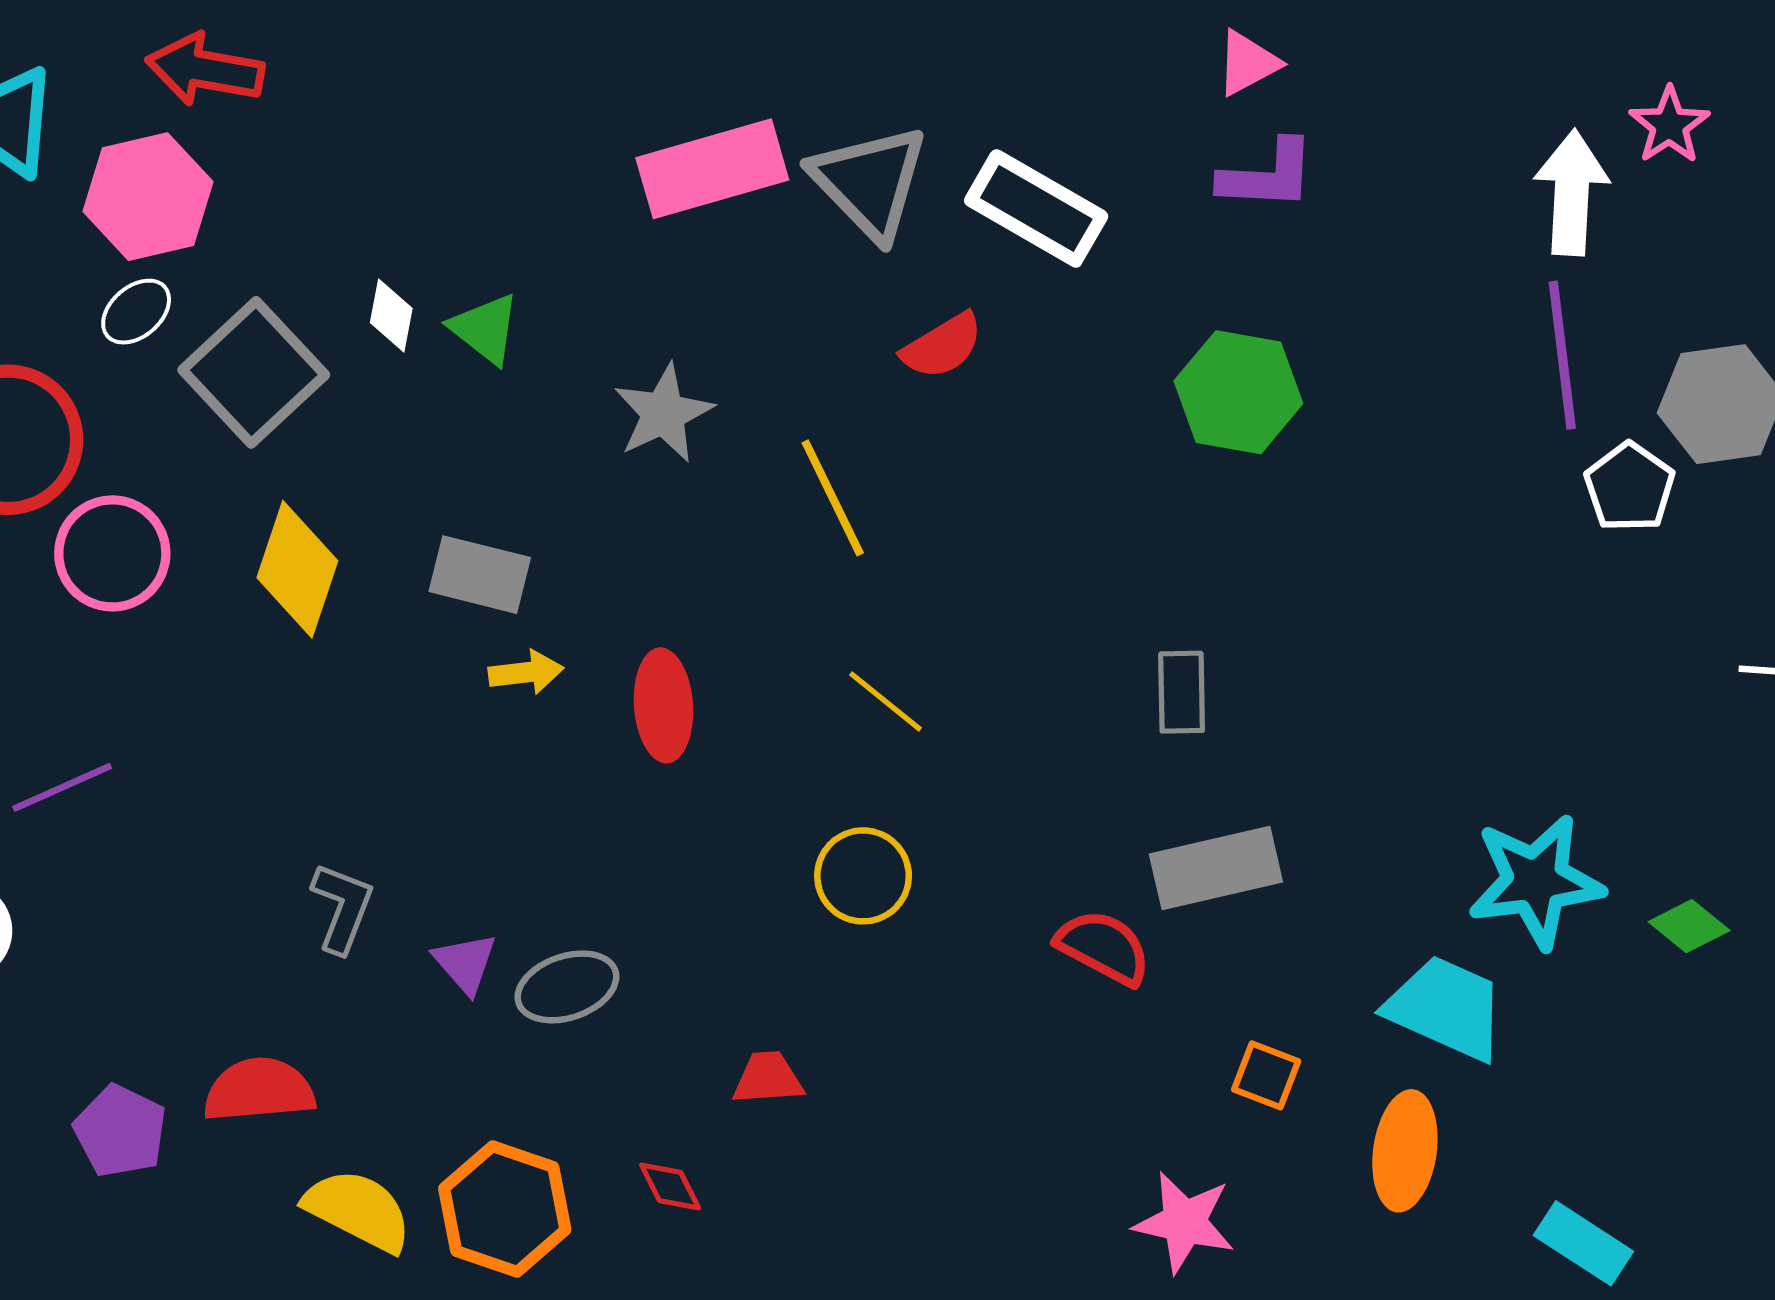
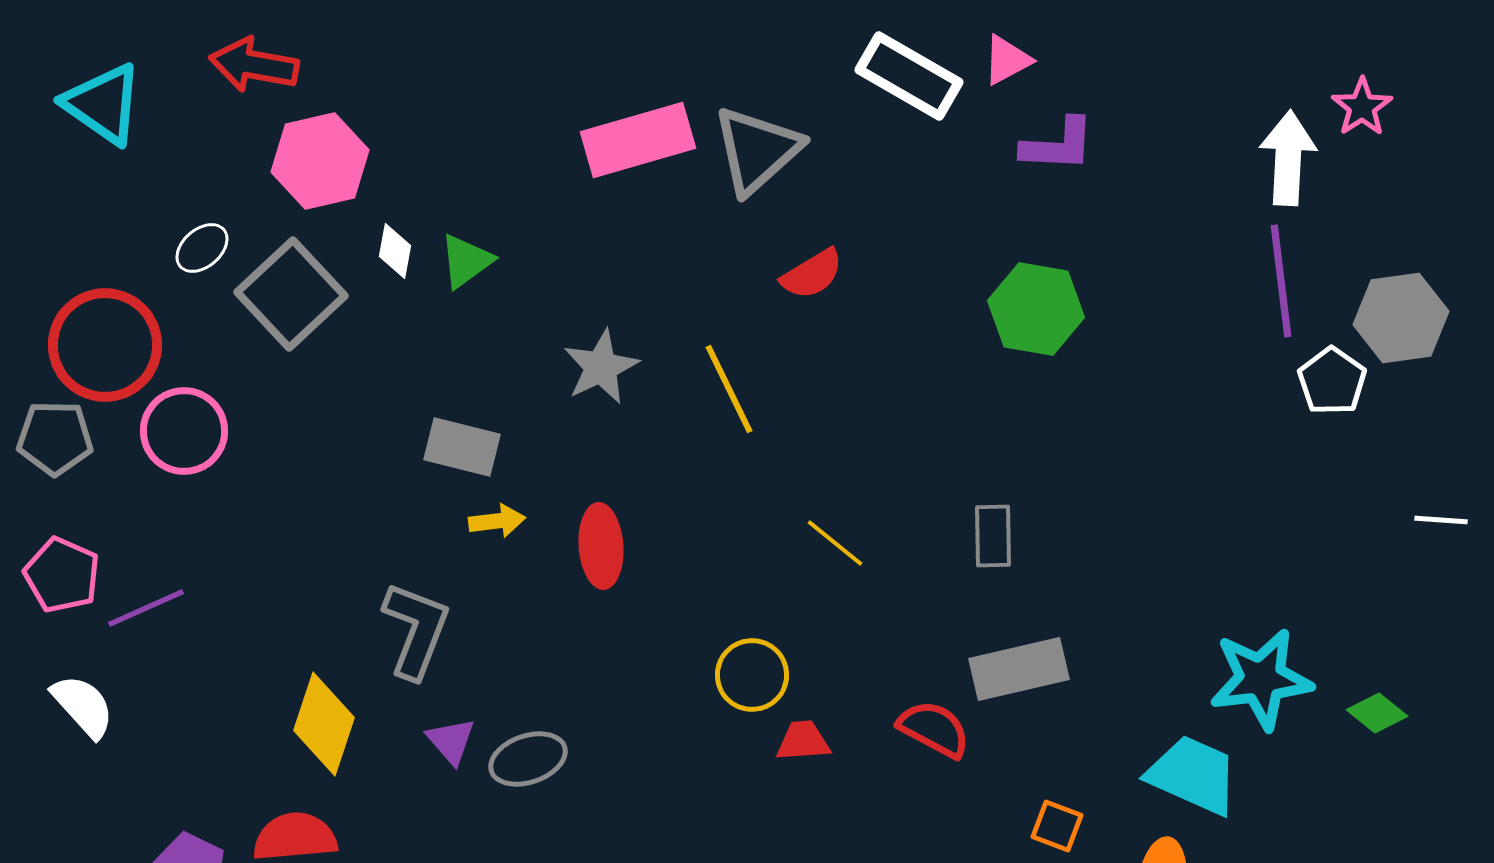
pink triangle: (1248, 63) -> (1007, 60), moved
gray triangle: (870, 182) -> (757, 150), turned 32
pink hexagon: (148, 197) -> (320, 161), moved
white rectangle: (1036, 208) -> (909, 76), moved
green triangle: (485, 329) -> (466, 261), turned 46
gray star: (663, 413) -> (601, 367), moved
yellow diamond: (297, 569) -> (324, 724), moved
yellow line: (886, 701) -> (835, 543), moved
gray L-shape: (342, 908) -> (416, 630), moved, size x1.4
red trapezoid: (768, 1078) -> (803, 741), moved

